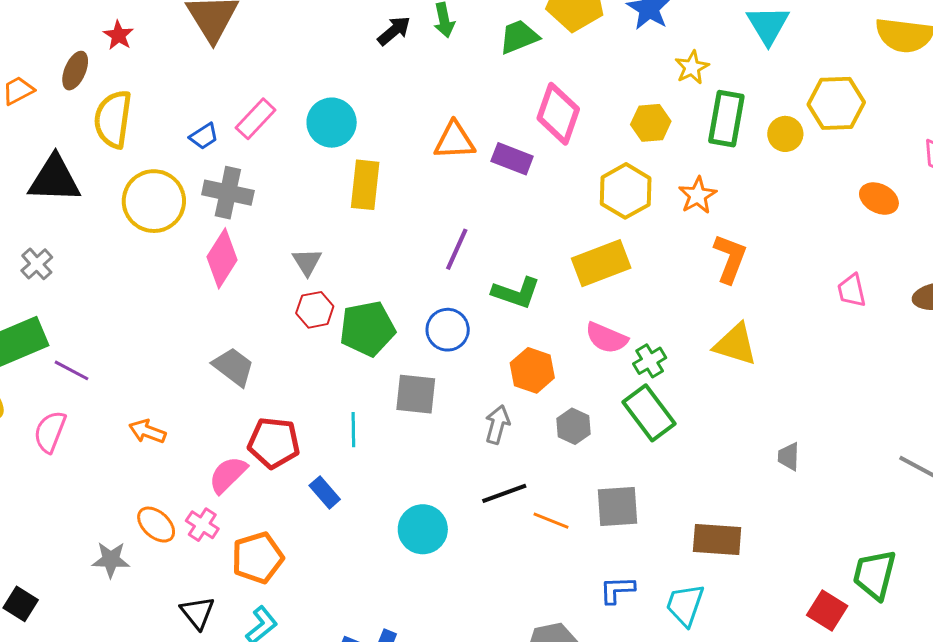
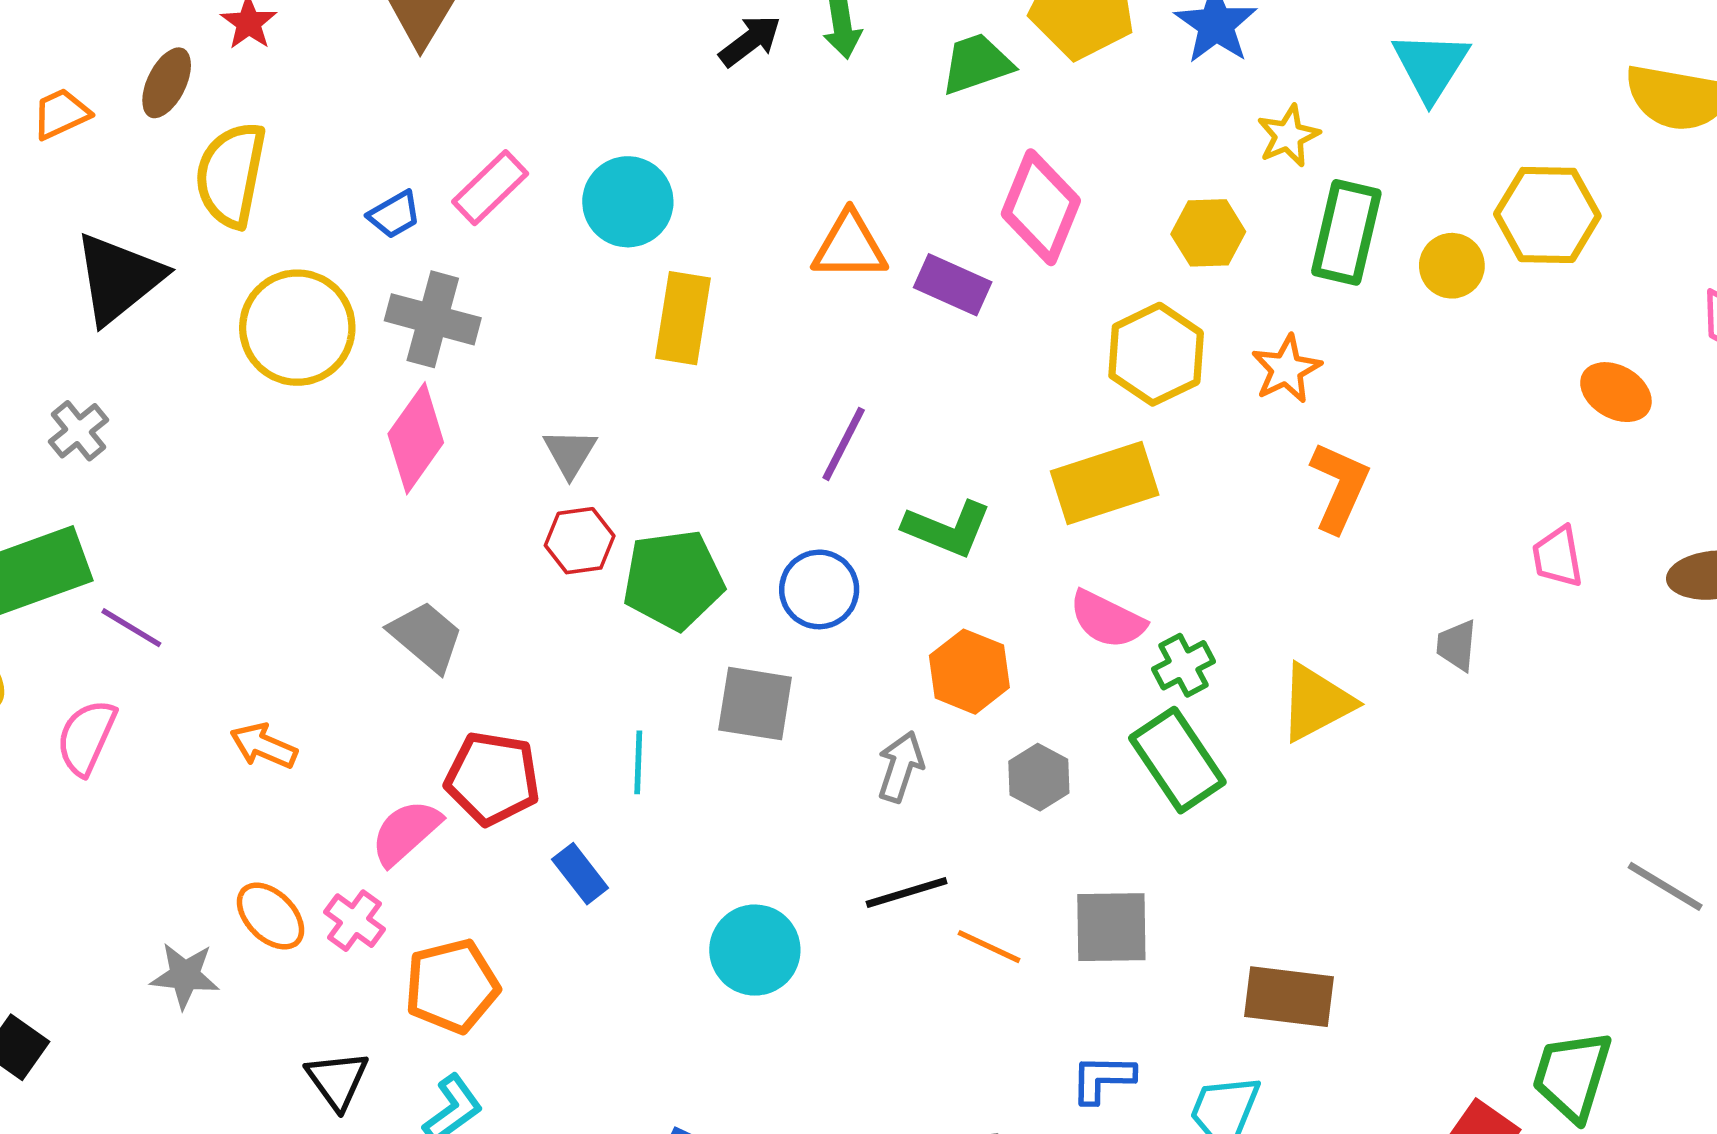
black triangle: (54, 179) -> (119, 278), turned -44
yellow triangle: (735, 344) -> (1316, 703), moved, turned -48
gray trapezoid: (789, 457) -> (1457, 645), moved

